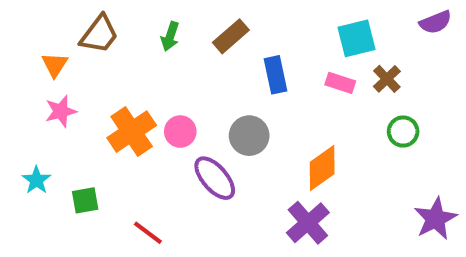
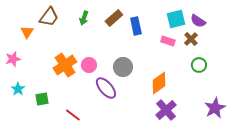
purple semicircle: (435, 22) -> (198, 21), moved, turned 56
blue rectangle: (275, 75) -> (136, 26), moved
pink star: (61, 111) -> (13, 59), moved
purple cross: (308, 223) -> (166, 110), moved

